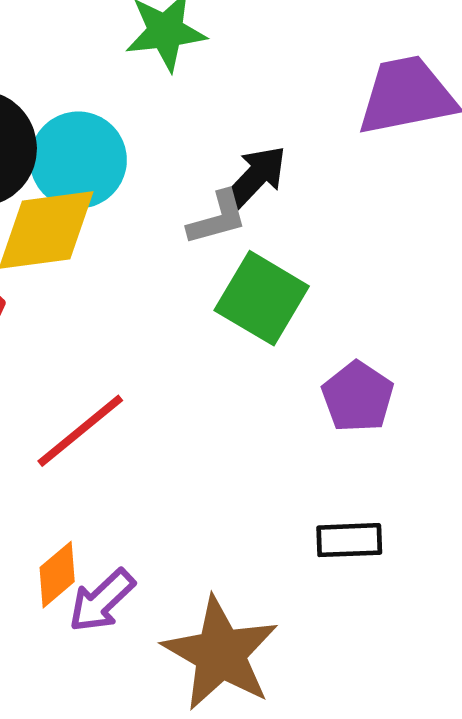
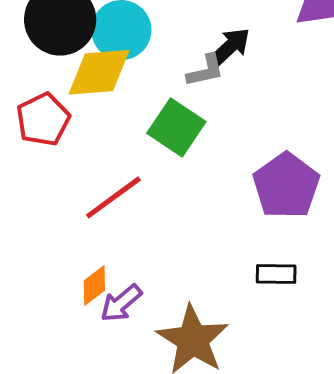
green square: (262, 298) -> (176, 127), moved
purple pentagon: (358, 397) -> (286, 186), size x1.5

